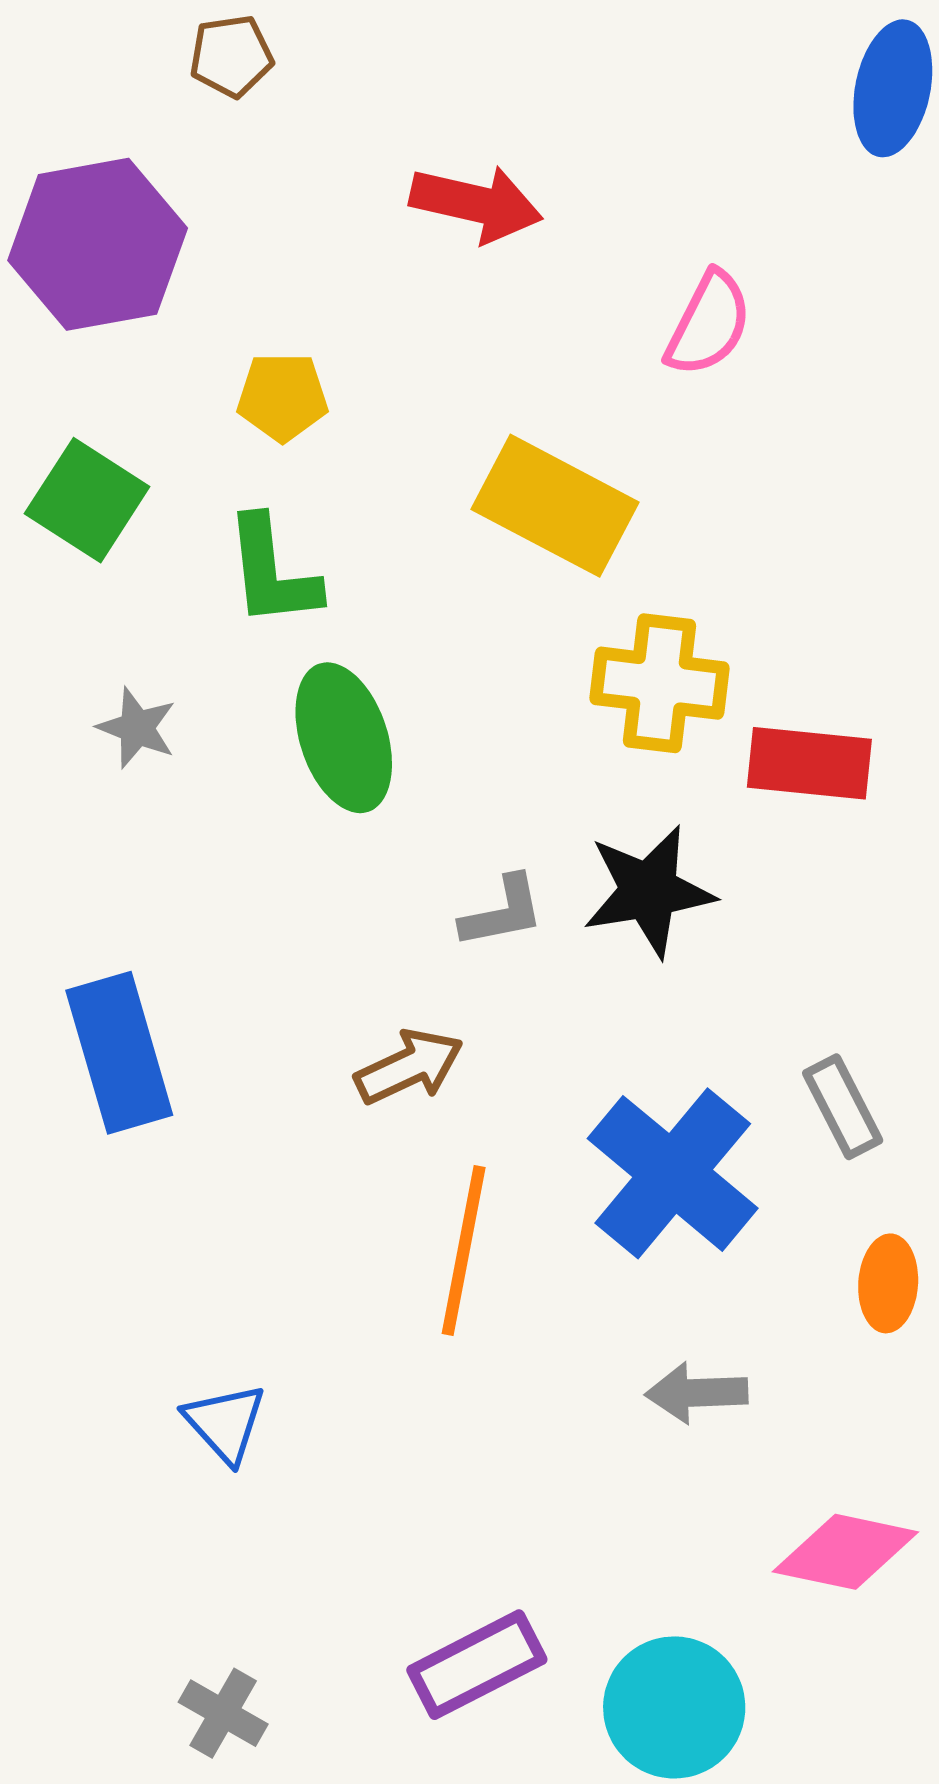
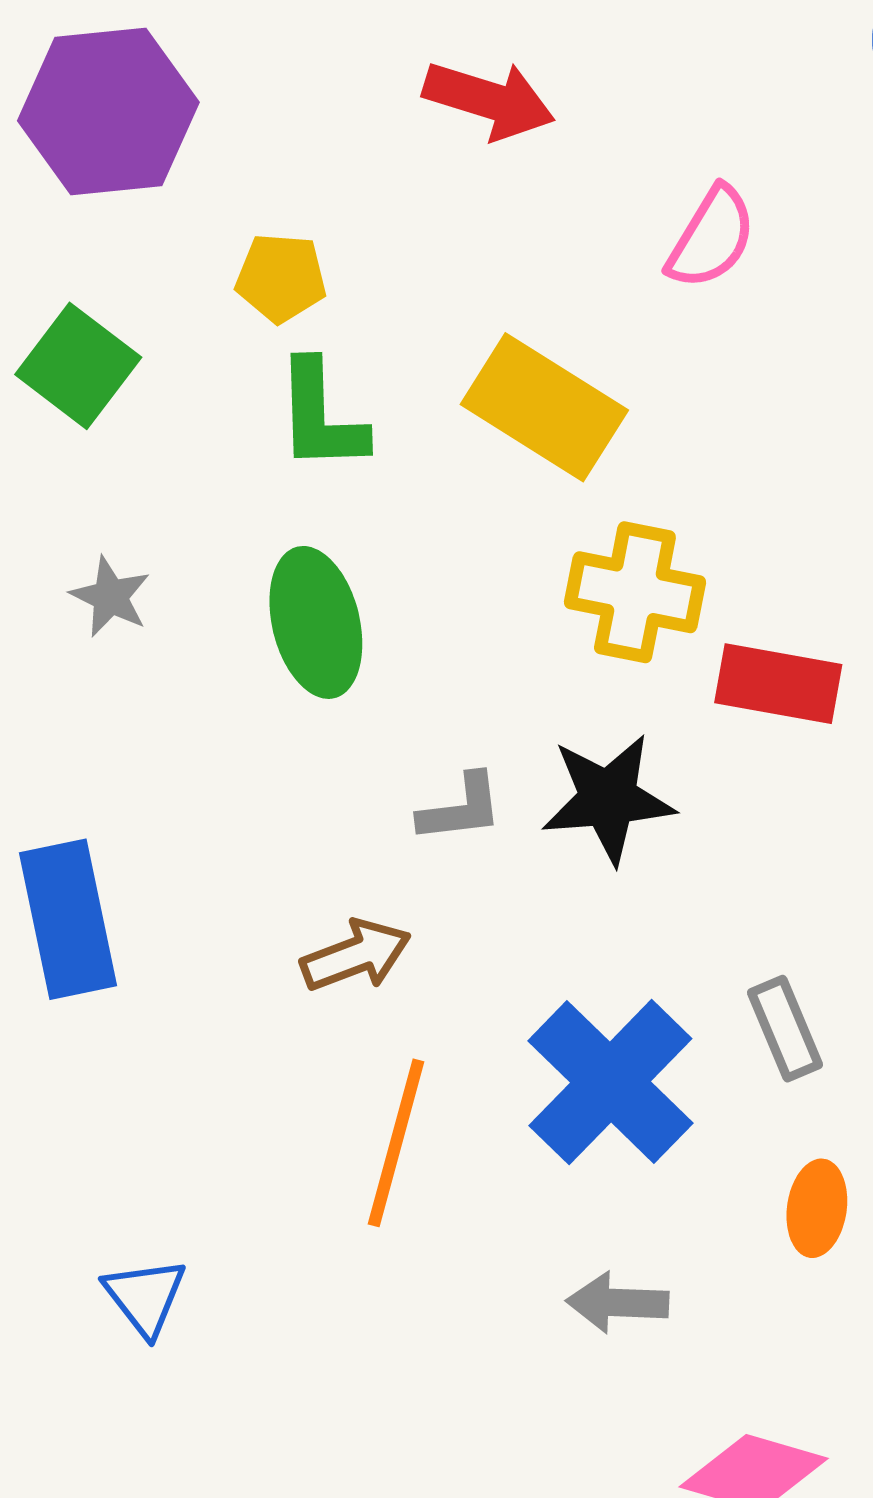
green L-shape: (272, 572) -> (321, 416), moved

